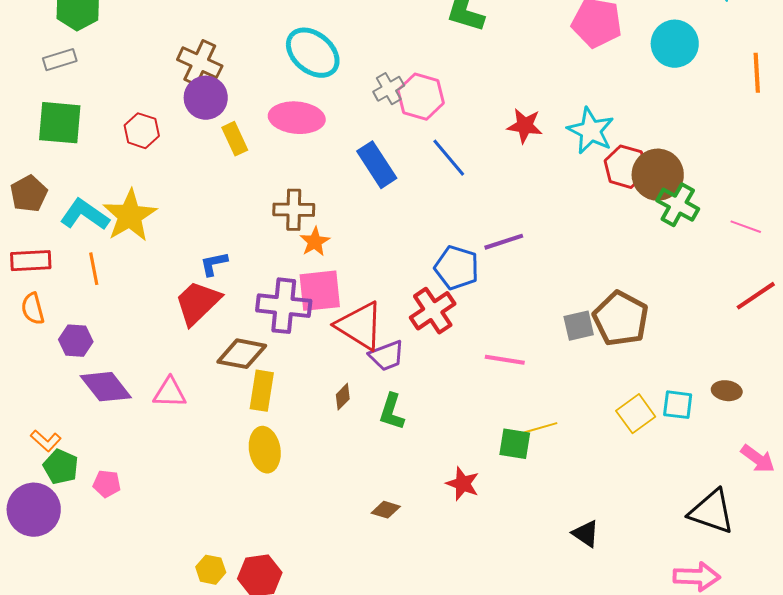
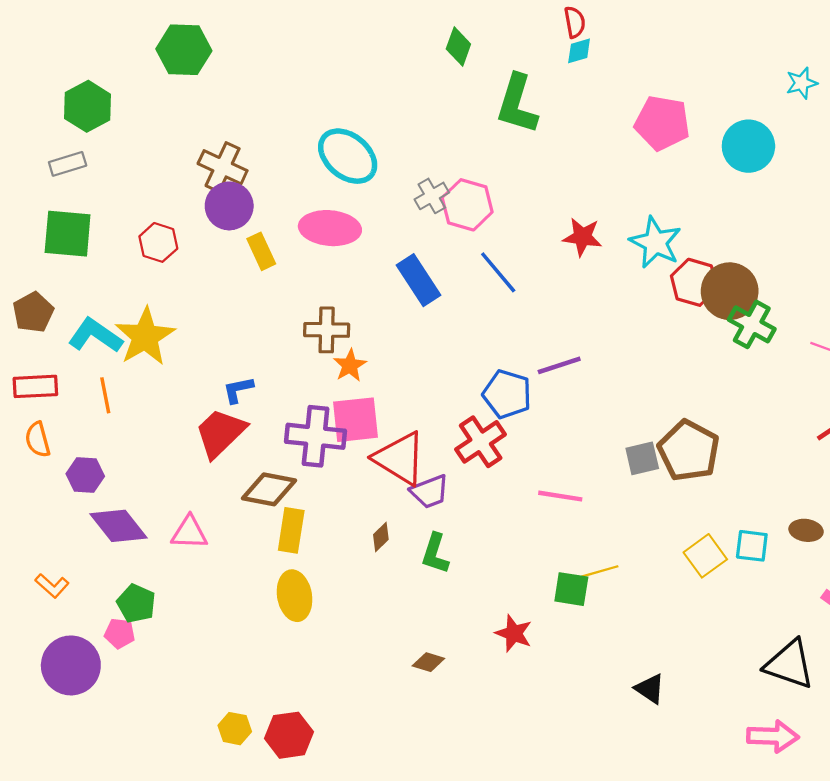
green pentagon: (61, 467) -> (136, 603), moved
purple circle: (34, 510) -> (71, 665), moved

